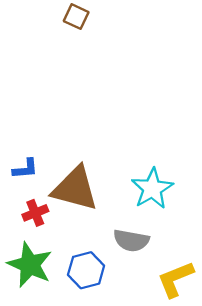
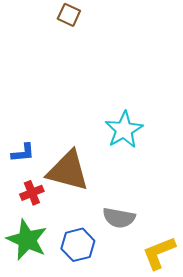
cyan star: (152, 189) -> (124, 130), moved

